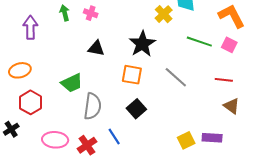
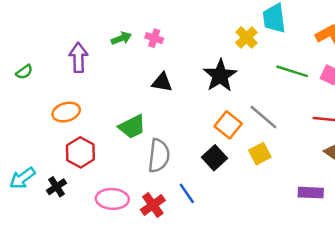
green arrow: (65, 13) -> (121, 38), turned 84
orange square: (132, 75) -> (228, 125), moved, turned 30
yellow square: (186, 140) -> (260, 154), moved

